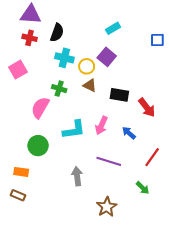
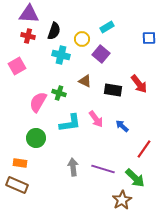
yellow circle: (87, 66) -> (82, 39), moved
green cross: (59, 89) -> (59, 93), moved
red arrow: (147, 108) -> (139, 84), moved
pink arrow: (101, 126) -> (96, 119), turned -60
purple line: (109, 161) -> (103, 169), moved
green arrow: (143, 188) -> (135, 178), size x1.5
brown rectangle: (18, 195) -> (17, 185), size x1.5
brown star: (107, 207) -> (122, 200), moved

